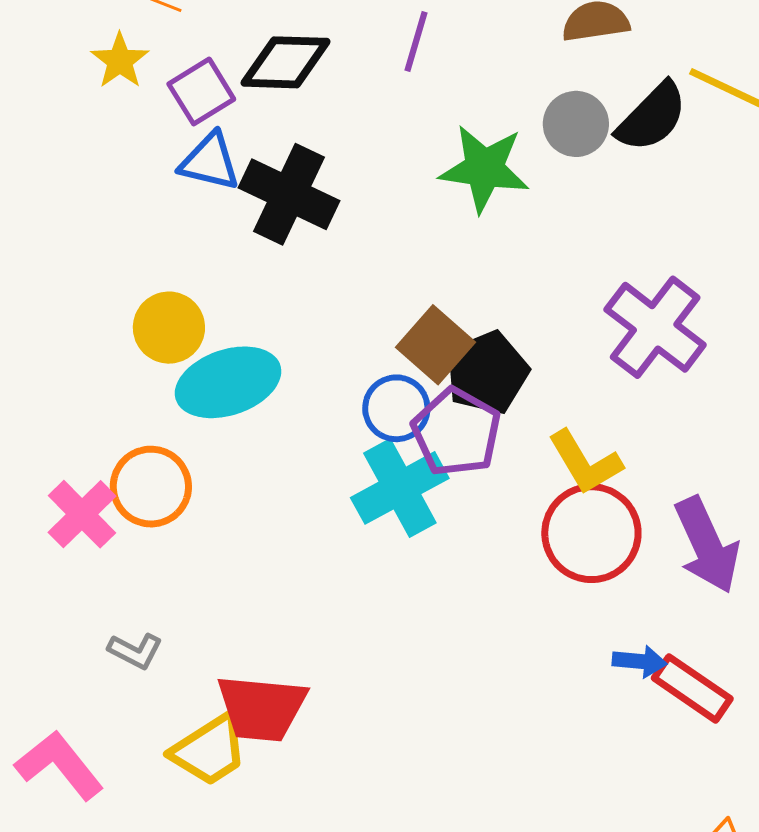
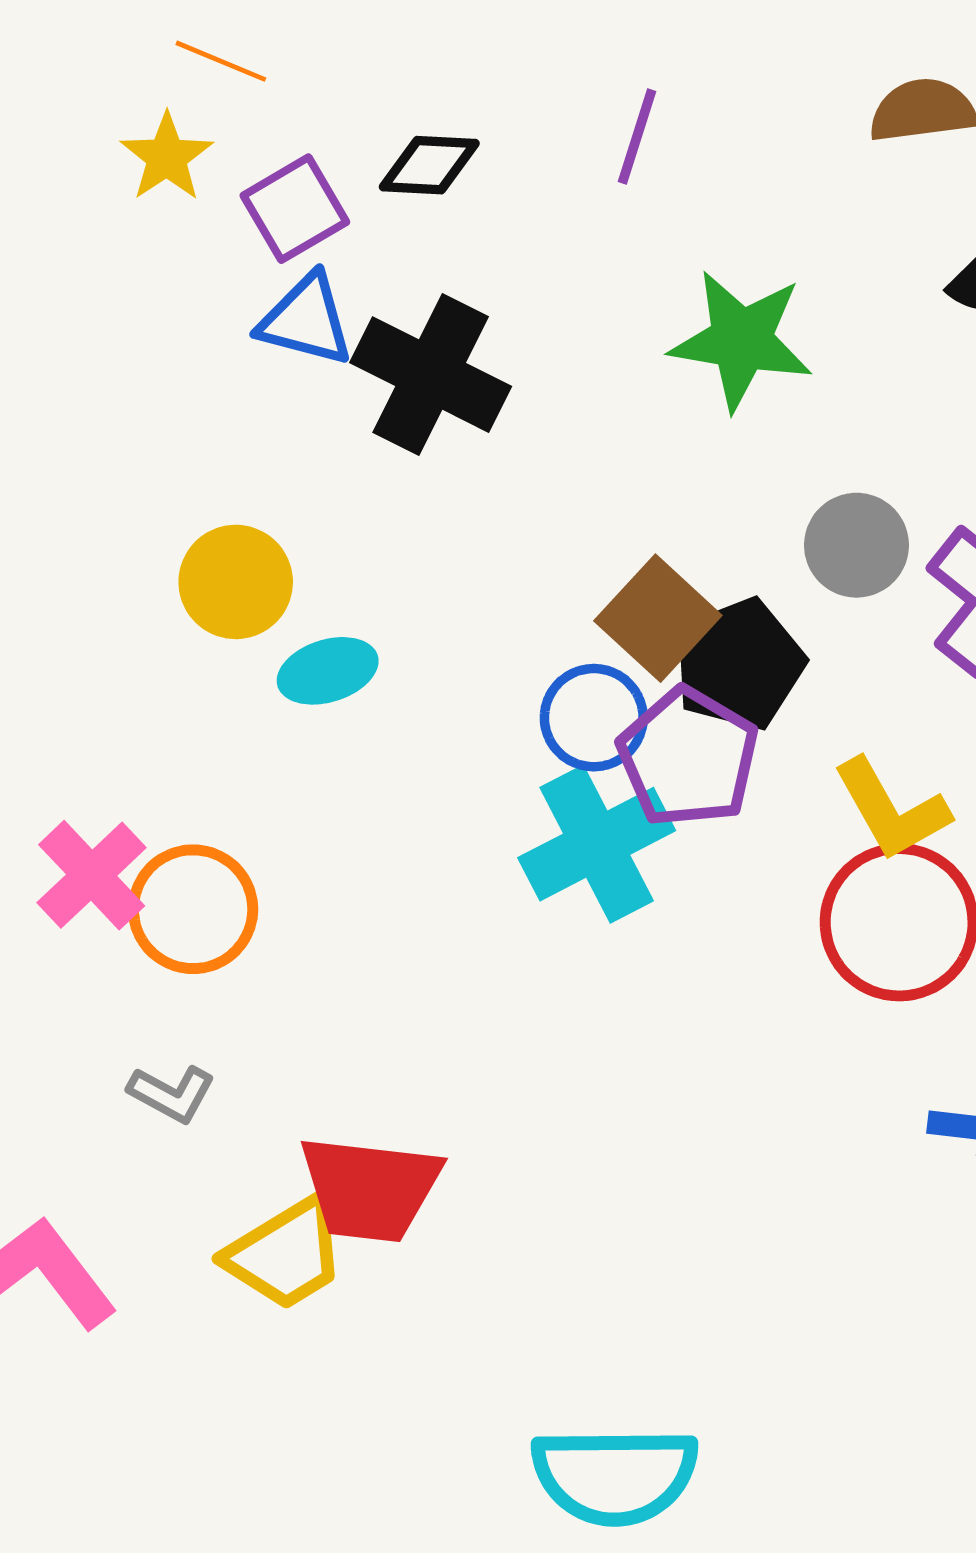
black diamond: (285, 62) -> (429, 165), size x0.7
gray circle: (576, 124) -> (856, 545), moved
cyan ellipse: (228, 382) -> (328, 671), size x0.6
orange circle: (151, 487) -> (193, 909), moved

